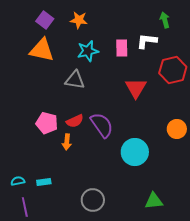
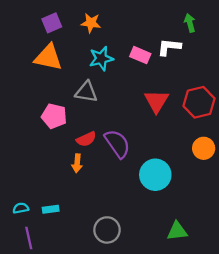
purple square: (45, 20) -> (52, 23), turned 30
pink rectangle: (122, 48) -> (140, 55), turned -66
red hexagon: (173, 70) -> (199, 102), moved
pink pentagon: (47, 123) -> (54, 116), moved

